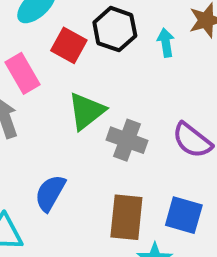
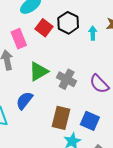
green triangle: (86, 111) -> (39, 71), moved

